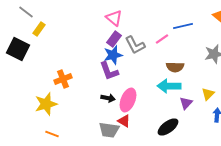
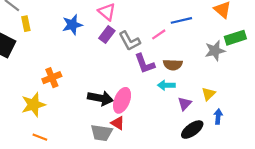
yellow rectangle: (39, 29) -> (26, 24), turned -48
blue star: (113, 55) -> (72, 25), moved
purple L-shape: (109, 71) -> (145, 64), moved
cyan arrow: (169, 86) -> (166, 85), size x0.7
black arrow: (108, 98) -> (100, 98), size x1.6
black ellipse: (168, 127) -> (192, 130), moved

